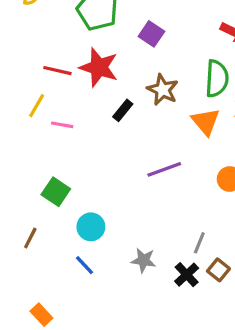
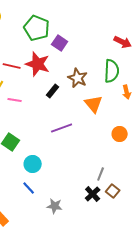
purple square: (151, 34) -> (60, 43), moved
orange triangle: (206, 122) -> (94, 104), moved
purple line: (164, 169) -> (62, 128), moved
gray star: (144, 260) -> (55, 206), moved

